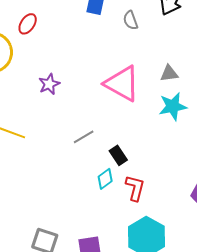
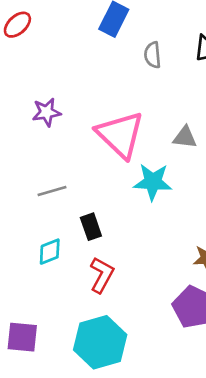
purple star: (49, 84) -> (47, 112), moved
cyan star: (173, 106) -> (153, 182), moved
cyan diamond: (105, 179) -> (50, 252), moved

